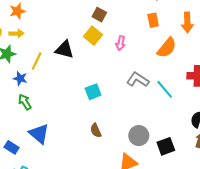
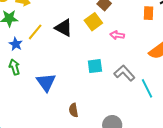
orange rectangle: (153, 20) -> (148, 13), moved
pink arrow: (121, 43) -> (117, 35), turned 72
cyan square: (93, 92) -> (95, 66), moved
blue triangle: (39, 134) -> (46, 82), moved

